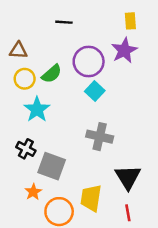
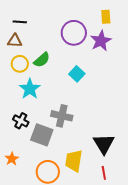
black line: (64, 22) -> (20, 22), moved
purple circle: (89, 62) -> (74, 33), moved
gray cross: (100, 137) -> (62, 116), moved
orange star: (33, 192) -> (12, 159), moved

